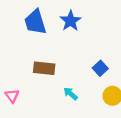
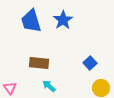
cyan arrow: (71, 94) -> (49, 86), moved

